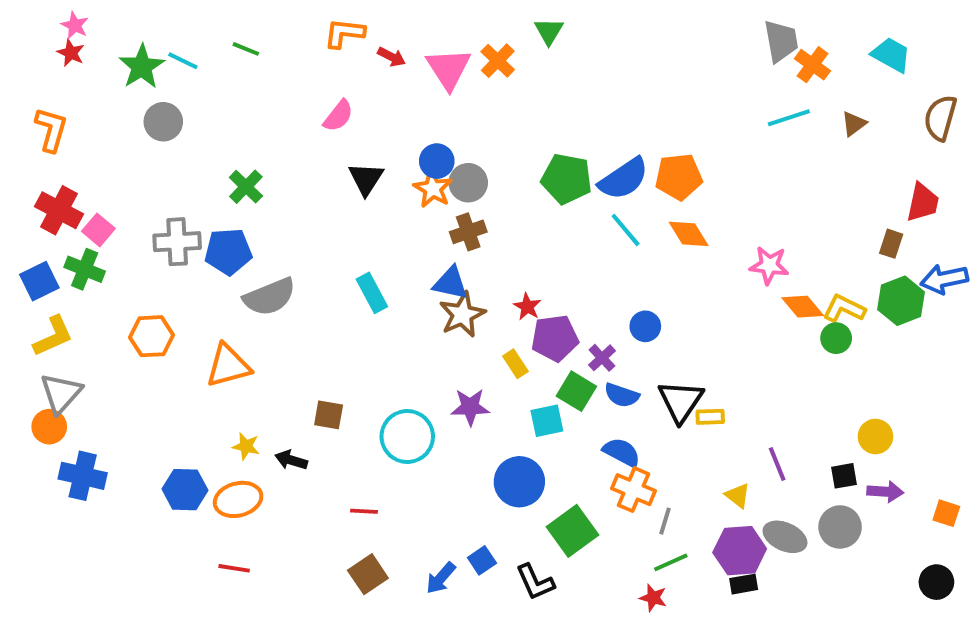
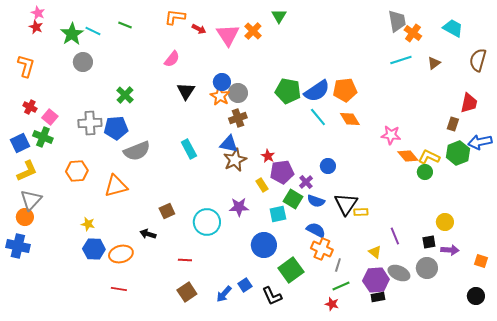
red cross: (59, 210) -> (30, 107), size x0.6
brown square: (329, 415) -> (167, 211), turned -35
yellow star: (246, 446) -> (88, 224), moved
blue cross: (83, 476) -> (18, 246), moved

